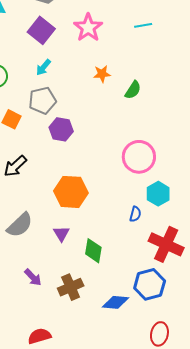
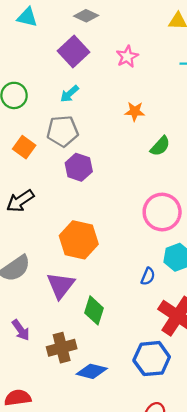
pink star: (88, 28) -> (127, 57), size x0.7
green semicircle: (133, 90) -> (160, 146), moved
purple triangle: (61, 234) -> (61, 285), size x1.5
blue diamond: (116, 302) -> (92, 371), moved

